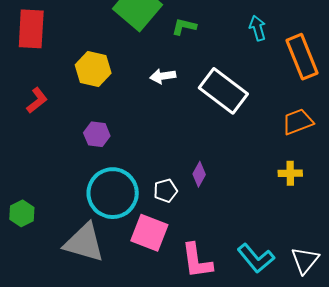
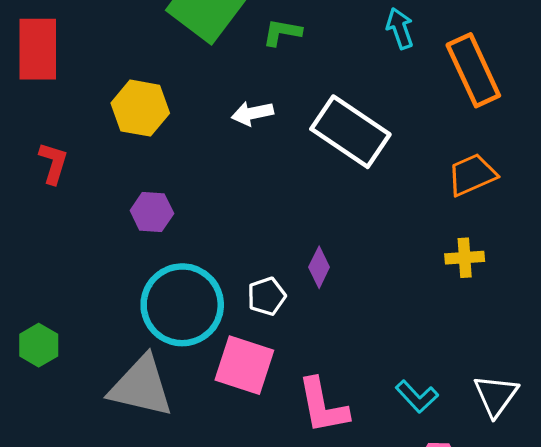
red L-shape: (37, 100) -> (53, 163), turned -32
cyan L-shape: (256, 258) -> (417, 397), size x0.7

